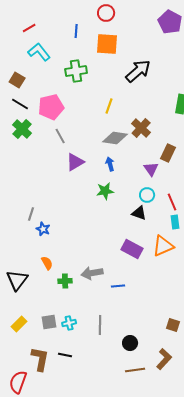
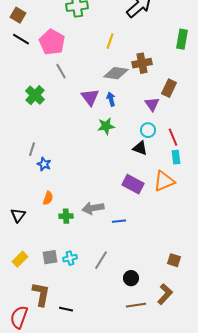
pink pentagon: (51, 107) -> (52, 42), turned -30
brown cross: (141, 128) -> (142, 63), turned 36
green cross: (22, 129) -> (35, 95), moved
purple triangle: (75, 162) -> (90, 97), moved, turned -36
orange semicircle: (47, 263) -> (48, 198), turned 48
black triangle: (17, 280) -> (18, 215), size x0.7
gray line: (100, 325) -> (101, 260), turned 30
black line: (65, 355) -> (66, 309), moved

